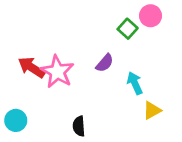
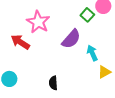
purple semicircle: (105, 63) -> (71, 39), size x1.5
pink star: (57, 72) -> (38, 22), moved

